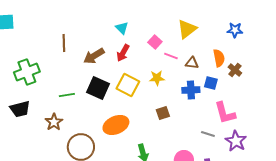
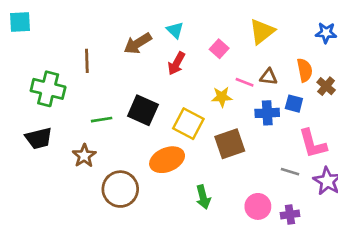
brown line: (64, 43) -> (87, 61), moved
brown arrow: (94, 56) -> (138, 43), moved
pink line: (171, 56) -> (245, 82), moved
green cross: (27, 72) -> (48, 89), turned 35
yellow square: (128, 85) -> (188, 124), moved
brown square: (163, 113) -> (230, 144), size x1.6

